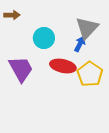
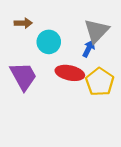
brown arrow: (12, 15) -> (23, 23), moved

